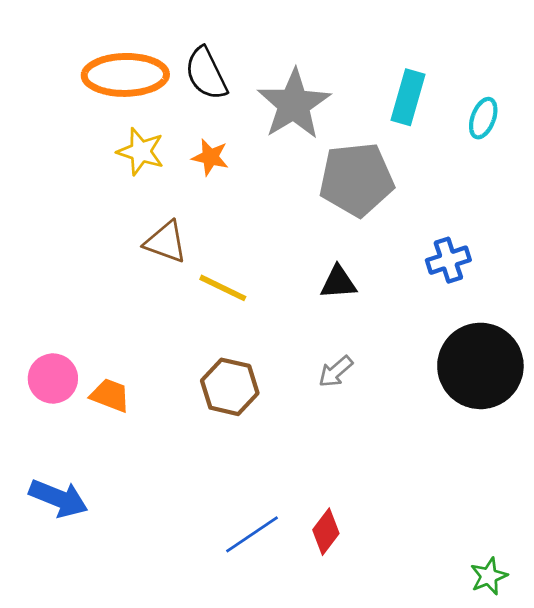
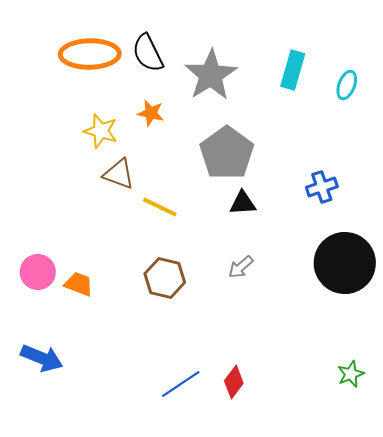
yellow star: (141, 152) -> (101, 131), moved
gray pentagon: (356, 179) -> (227, 153), moved, turned -30
green star: (489, 576) -> (351, 374), moved

